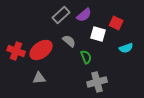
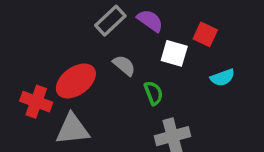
purple semicircle: (84, 15) -> (150, 21), turned -105
red cross: (16, 51) -> (36, 102), moved
gray triangle: (39, 78) -> (72, 129), size x1.5

